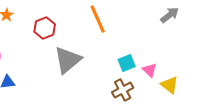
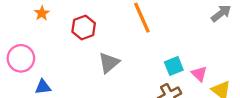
gray triangle: (68, 60) -> (109, 63), size x0.7

